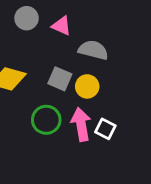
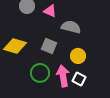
yellow circle: (87, 86) -> (78, 56), moved

